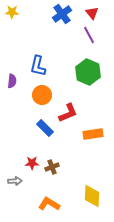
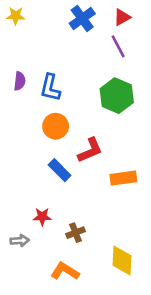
red triangle: (92, 13) -> (122, 17), turned 40
purple semicircle: (12, 81) -> (20, 81), moved
brown cross: (52, 167) -> (76, 233), moved

